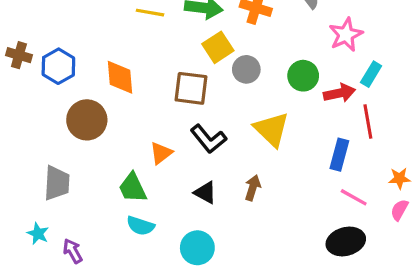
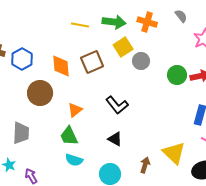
green circle: (303, 76) -> (177, 75), moved
brown square: (191, 88) -> (92, 62), moved, turned -30
yellow triangle: (272, 129) -> (174, 153), moved
orange triangle: (161, 153) -> (75, 110), moved
brown arrow: (253, 188) -> (145, 165), moved

